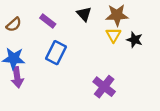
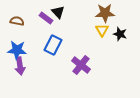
black triangle: (84, 14) -> (58, 12), moved
brown semicircle: (14, 24) -> (17, 21), turned -128
purple cross: (104, 87) -> (81, 65), moved

